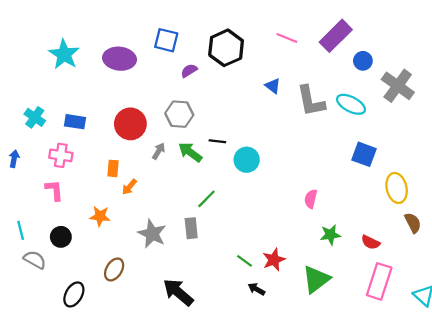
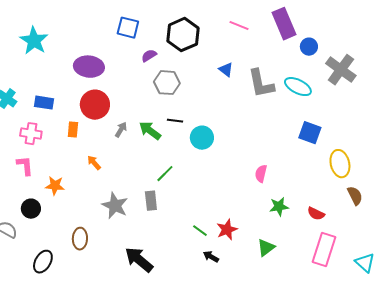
purple rectangle: (336, 36) -> (284, 24), turned -68
purple ellipse: (120, 59) -> (89, 67), moved
gray hexagon: (179, 114) -> (167, 83), moved
orange rectangle: (113, 168) -> (73, 130), moved
orange arrow: (129, 187) -> (94, 163), turned 98
orange star: (100, 216) -> (55, 186), moved
brown ellipse: (114, 269) -> (80, 239), turned -30
green triangle: (316, 279) -> (266, 248), size x0.7

